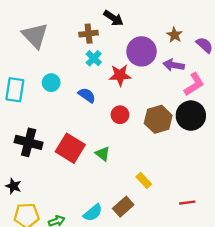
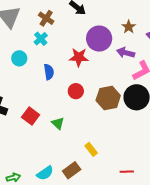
brown cross: (89, 34) -> (46, 18), moved, turned 35
cyan cross: (94, 58) -> (41, 39), moved
blue semicircle: (87, 95) -> (49, 72), turned 42
red square: (70, 148) -> (31, 116), size x0.7

